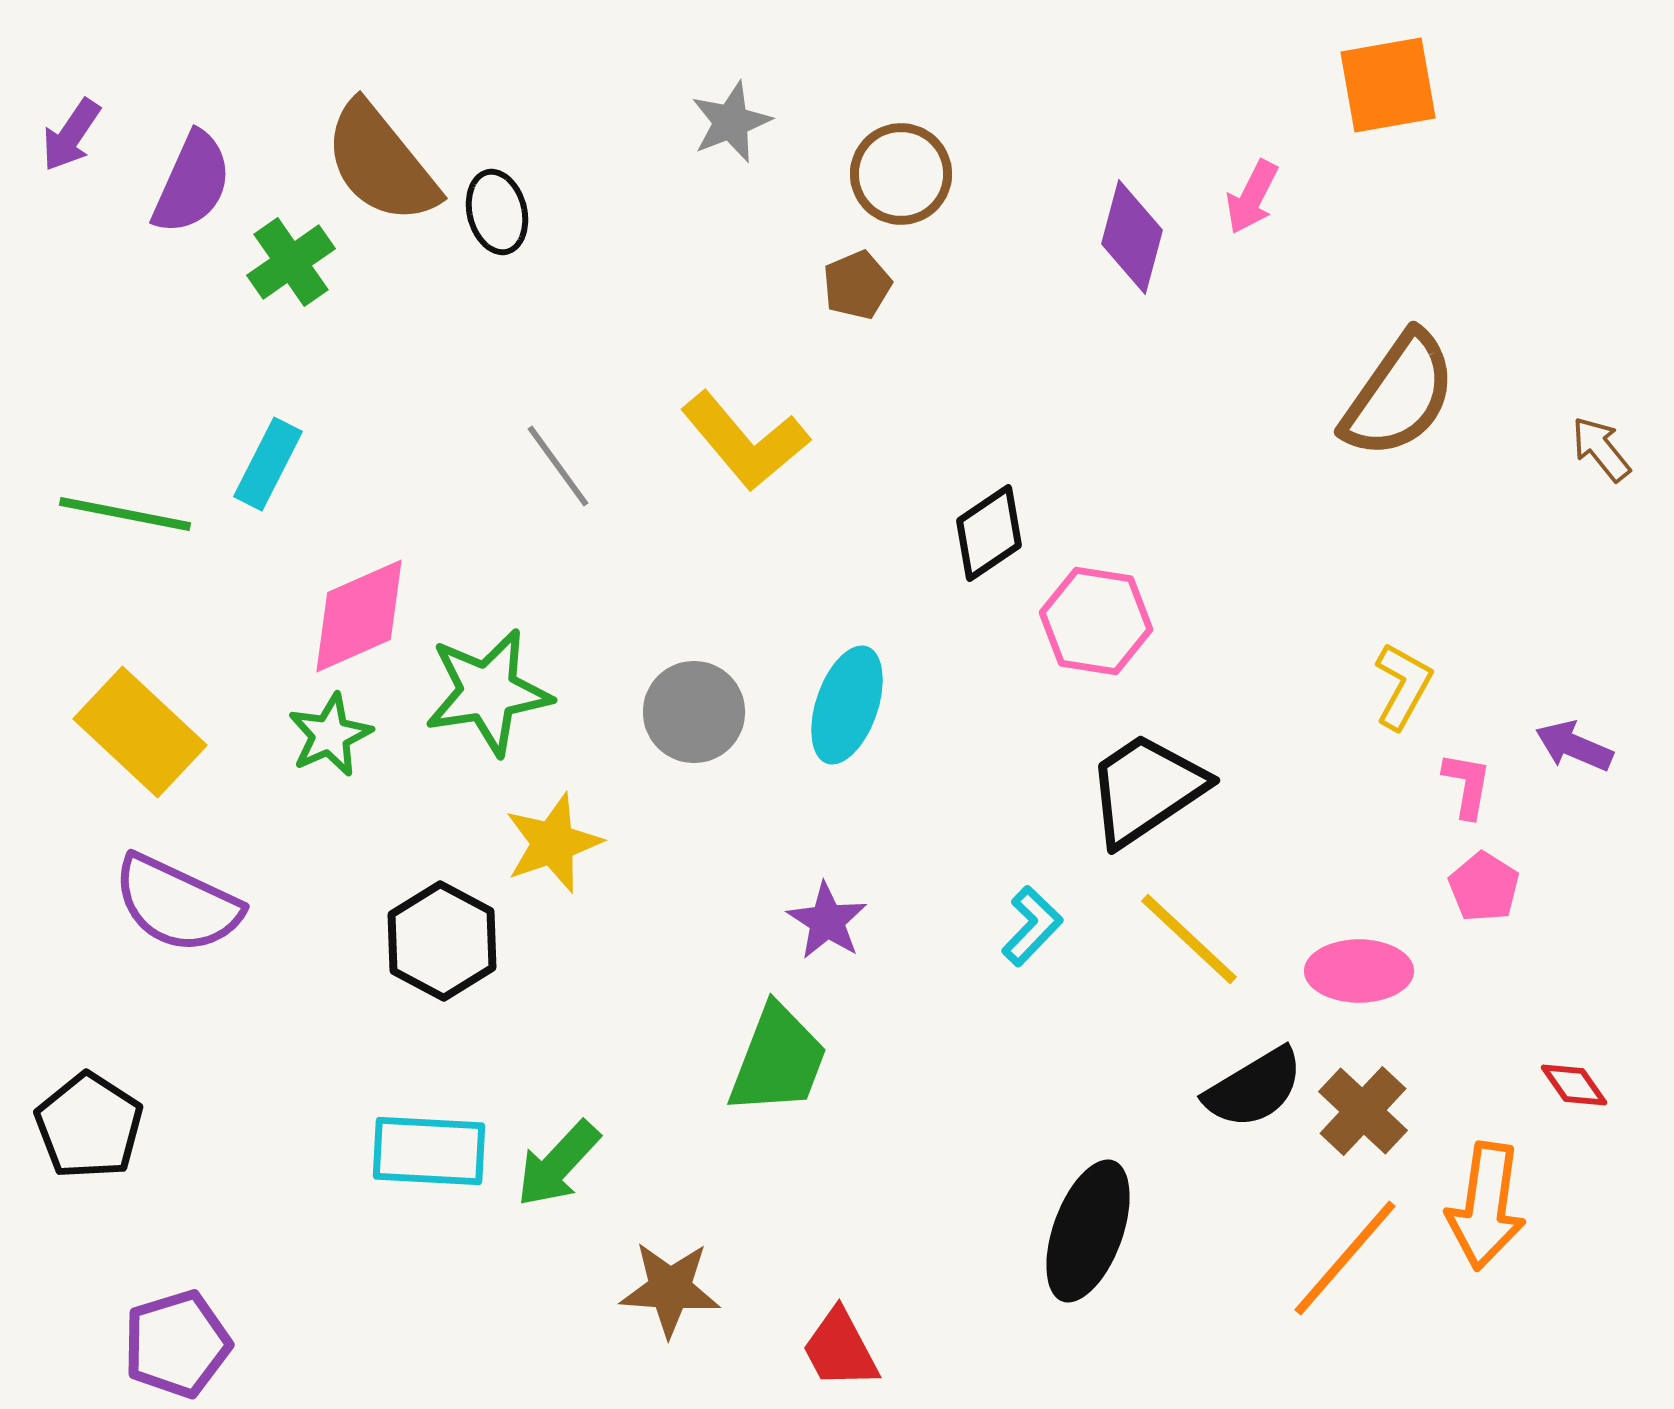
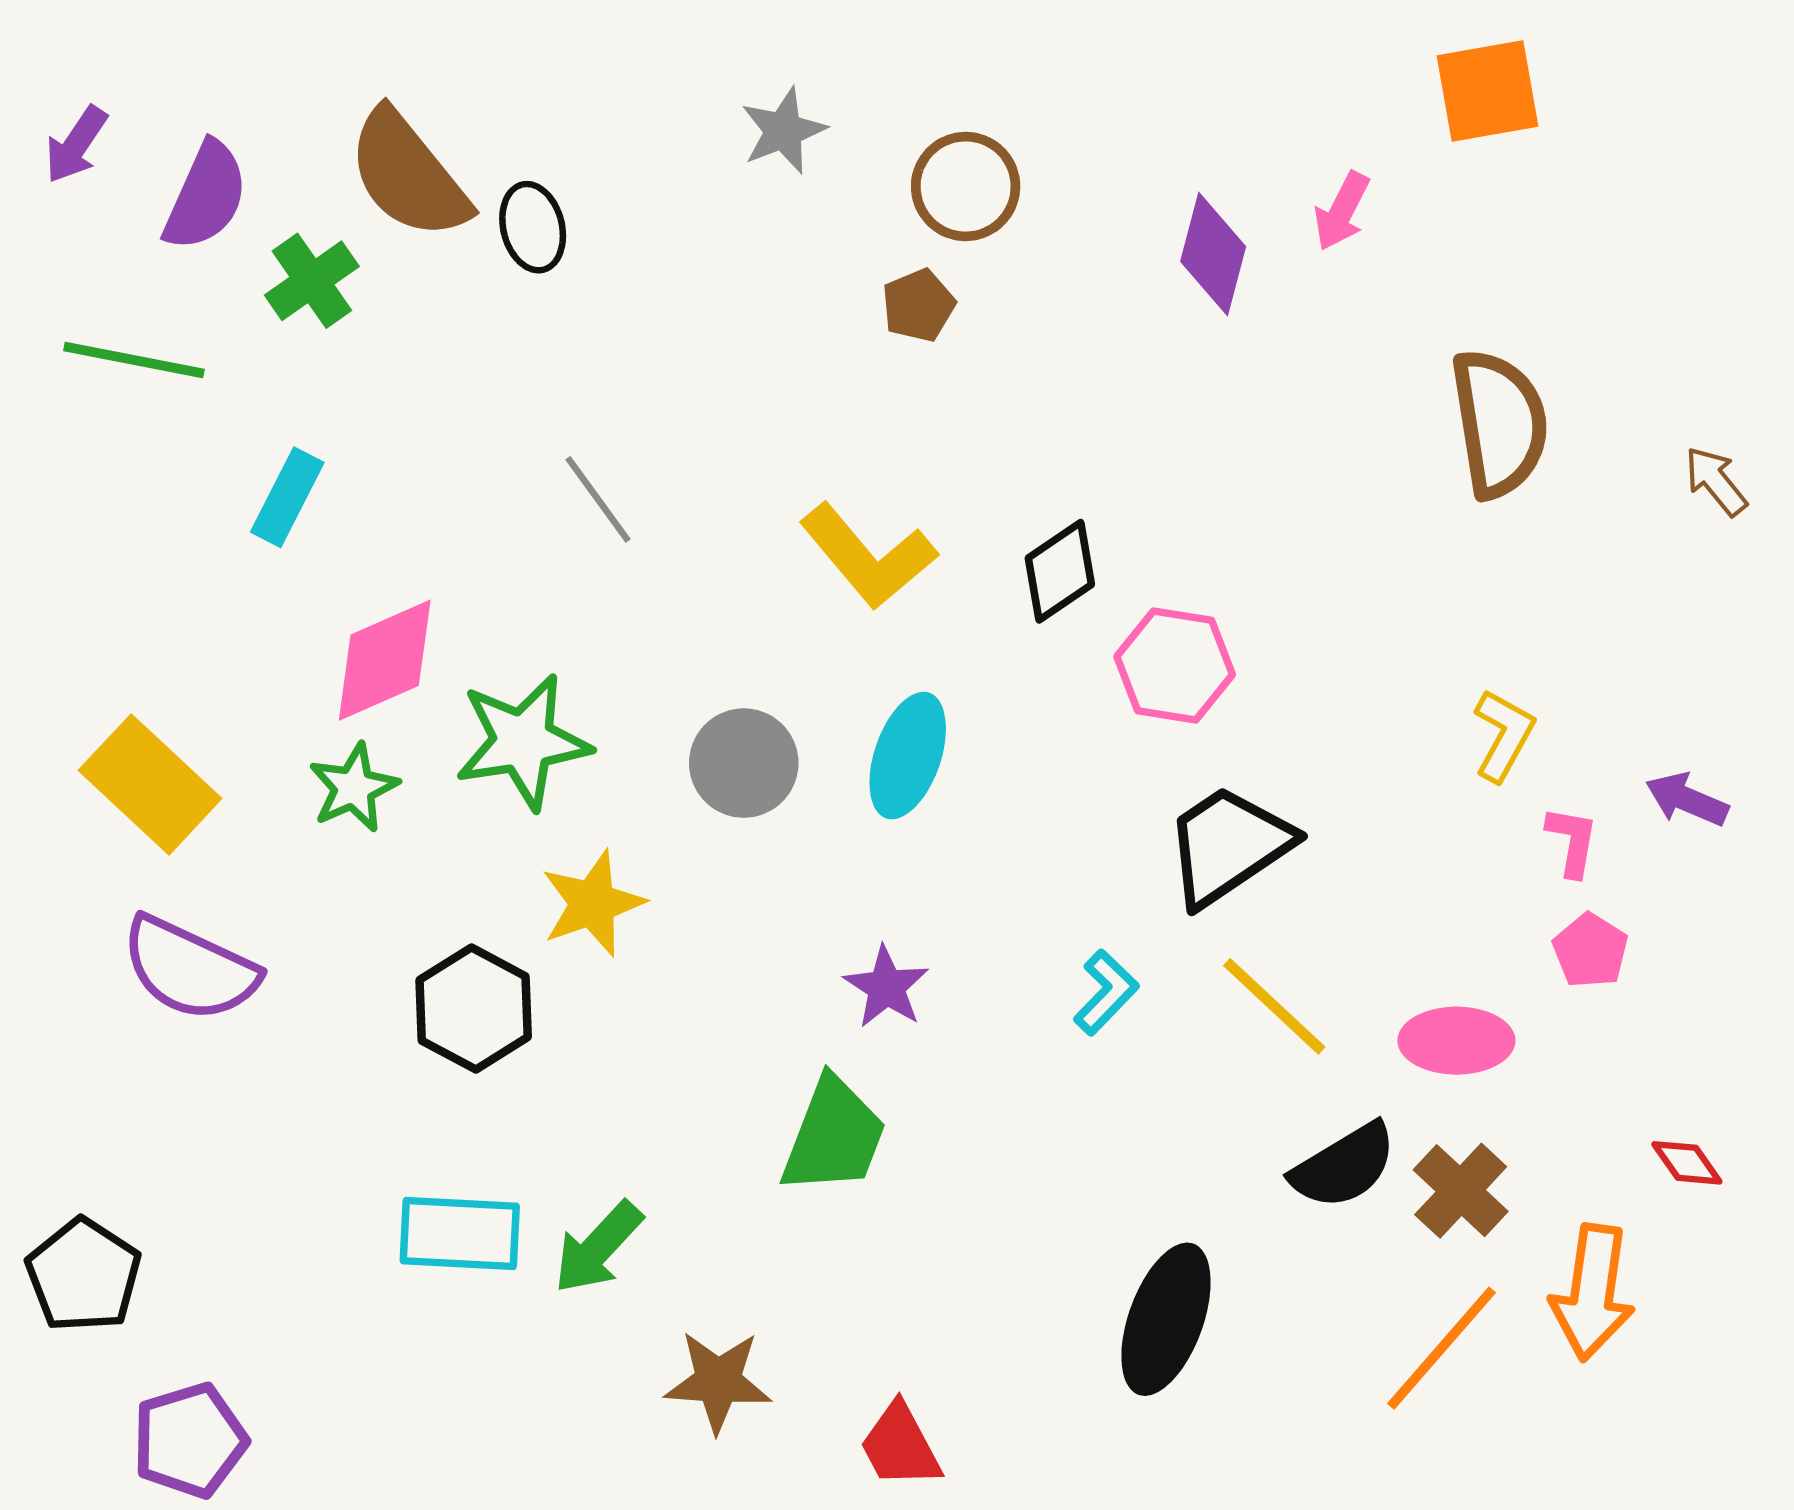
brown semicircle: (1399, 395) -> (1499, 423), turned -44
yellow L-shape: (745, 441) -> (868, 556), moved
green line: (125, 514) -> (134, 360), moved
black pentagon: (89, 1126) -> (84, 1275), moved

